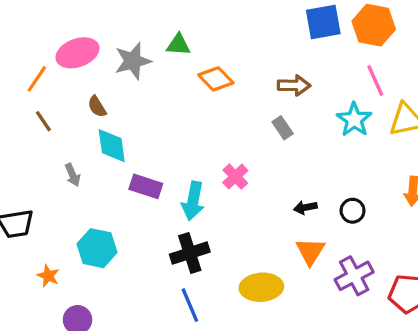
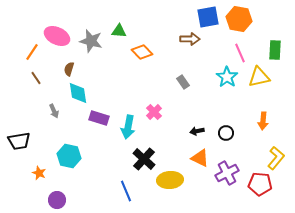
pink ellipse: (77, 53) -> (57, 36), turned 45
gray star: (133, 61) -> (91, 41), turned 30
brown arrow: (294, 85) -> (190, 39), moved
brown semicircle: (97, 107) -> (69, 69), turned 48
orange triangle: (310, 251) -> (200, 158), turned -36
black cross: (190, 253) -> (144, 159), moved, turned -30

